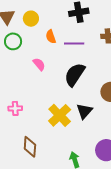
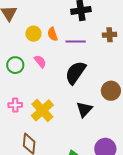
yellow circle: (31, 19) -> (33, 34), moved
green circle: (13, 41) -> (15, 65), moved
yellow cross: (60, 115) -> (42, 110), moved

